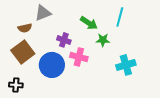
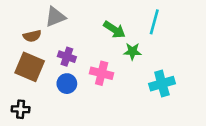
purple cross: (64, 40) -> (67, 57), moved
brown square: (23, 52) -> (30, 67), turned -30
blue circle: (52, 65) -> (67, 84), size x0.6

